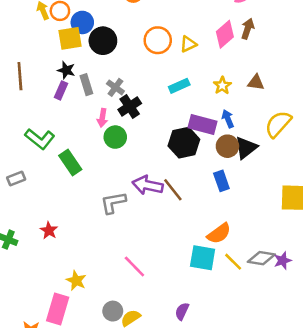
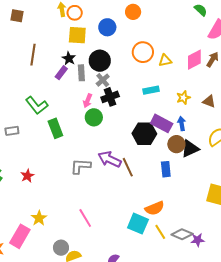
blue circle: (82, 22) -> (107, 27), moved
black circle: (103, 41) -> (100, 61), moved

